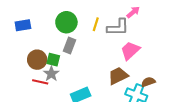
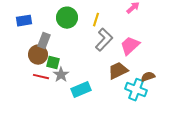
gray L-shape: (118, 27) -> (104, 40), moved, turned -45
gray rectangle: (69, 45) -> (44, 41), moved
green square: (53, 60) -> (53, 63), moved
gray star: (51, 74) -> (61, 75), moved

